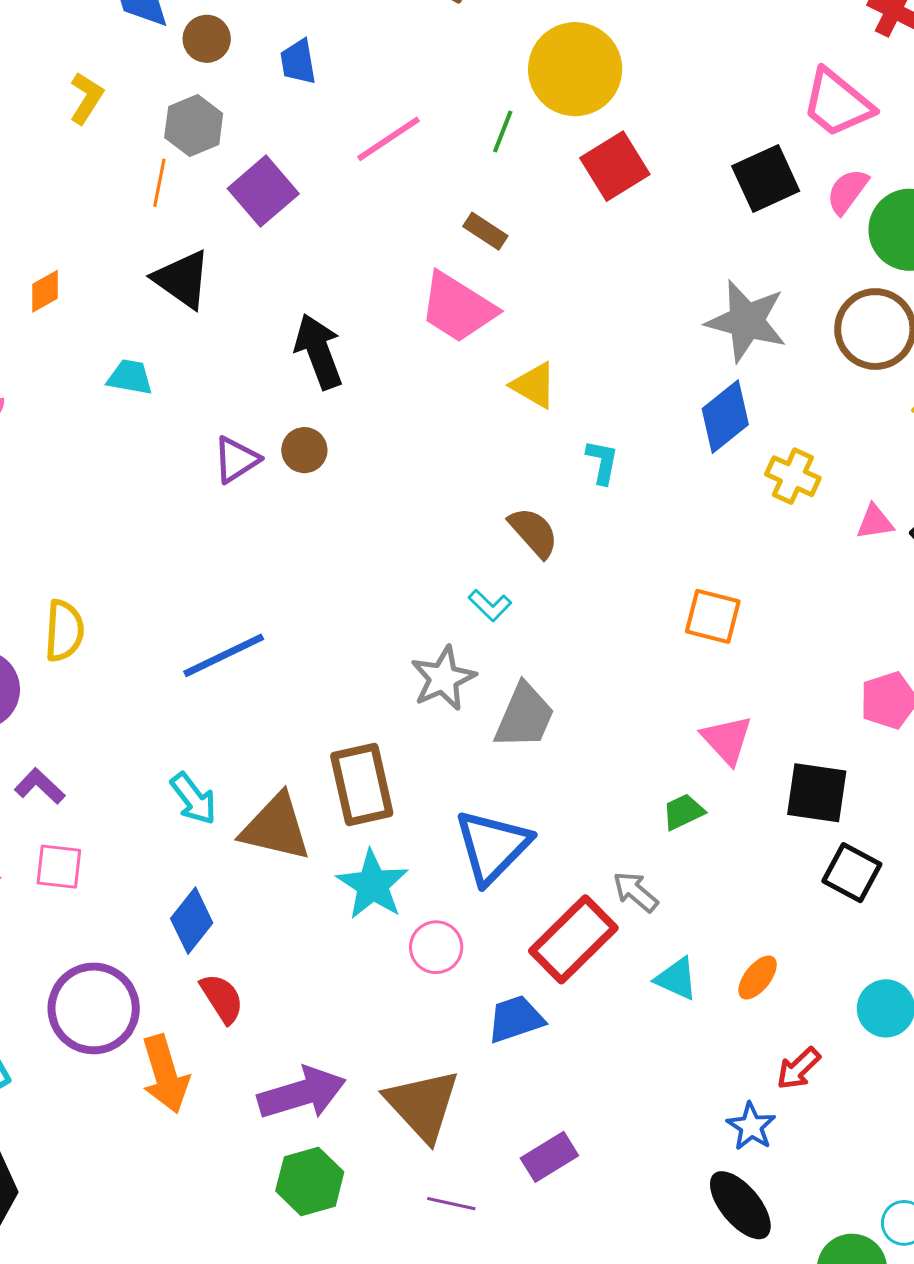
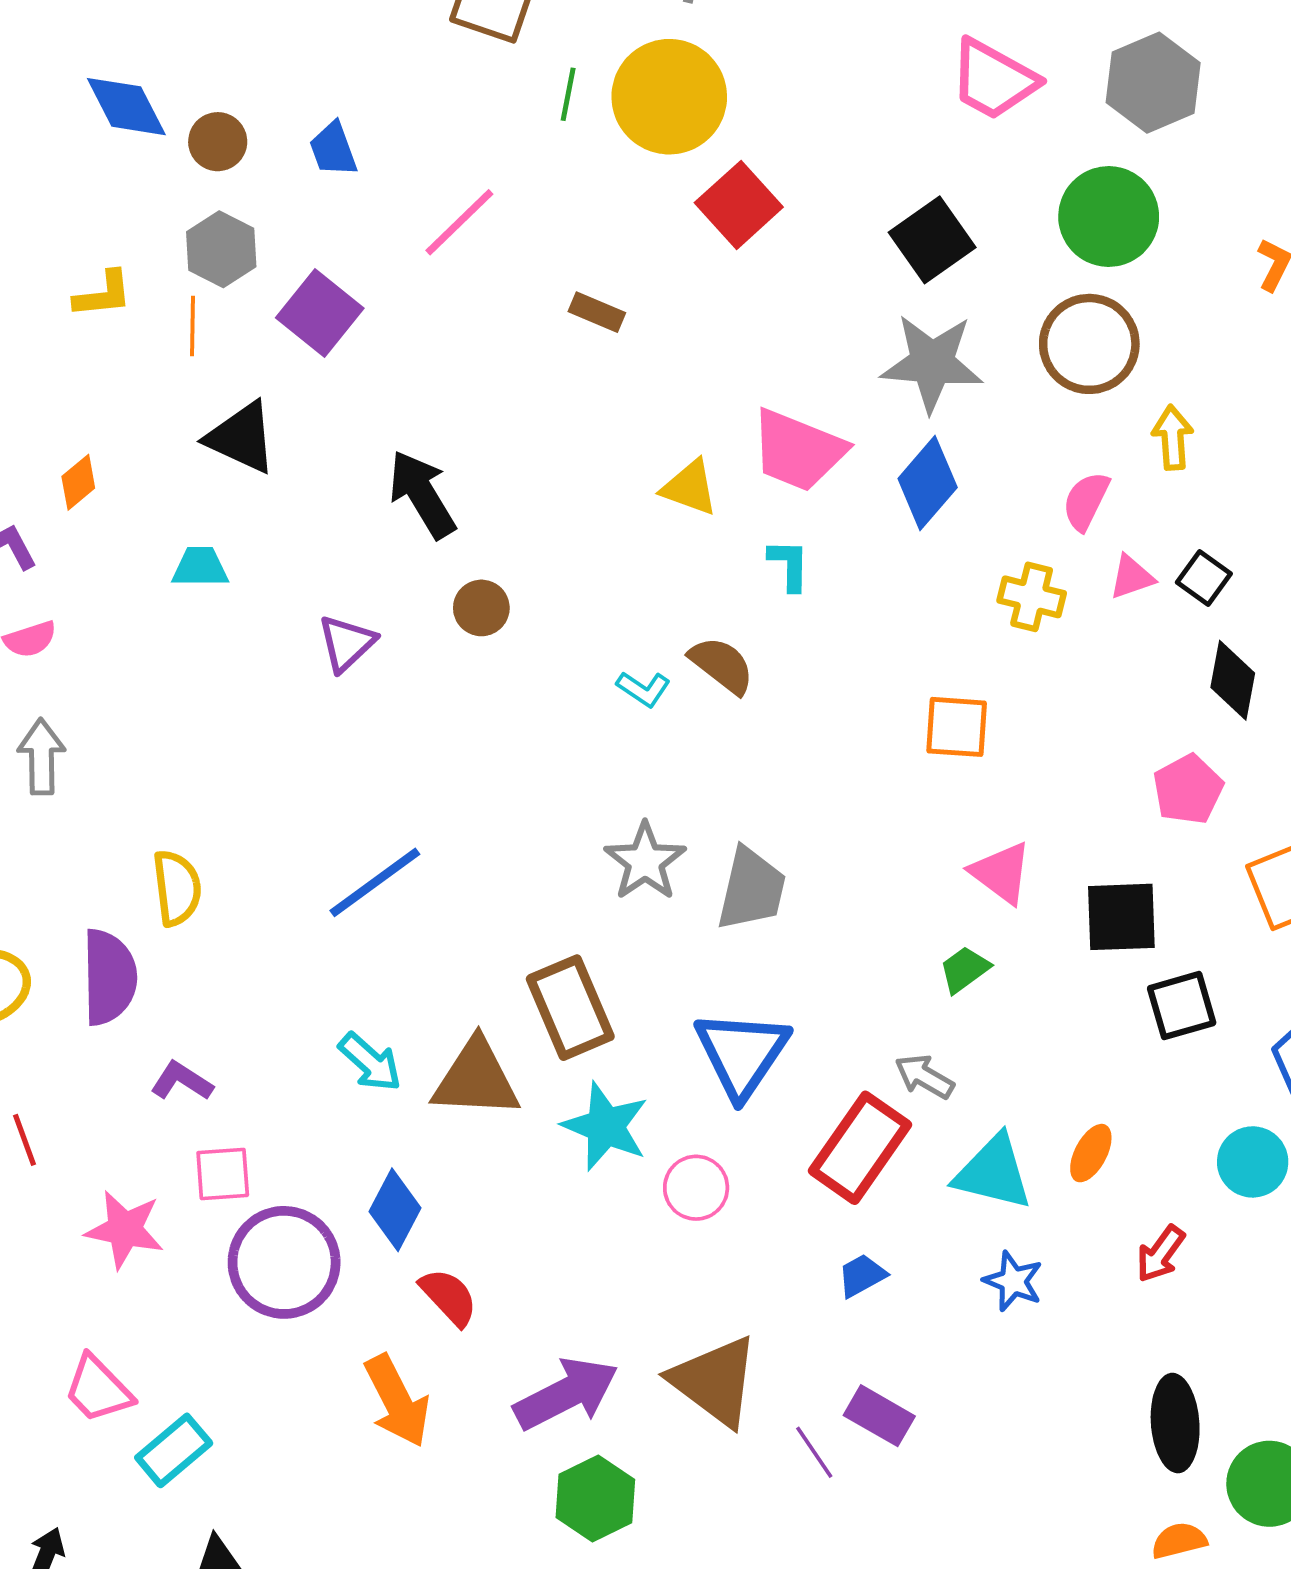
yellow L-shape: (86, 98) -> (103, 294), moved, turned 62
green line: (503, 132) -> (568, 94), moved
black square: (766, 178) -> (932, 240), moved
pink semicircle: (847, 191) -> (1086, 501), moved
pink trapezoid: (458, 308) -> (798, 450), moved
brown circle: (304, 450) -> (481, 608), moved
yellow cross: (793, 476) -> (1032, 597), moved
cyan L-shape: (490, 605) -> (644, 689), moved
black square: (852, 873) -> (1182, 1006), turned -34
cyan triangle: (676, 979) -> (993, 1172), size x1.5
purple circle: (94, 1008) -> (284, 1262), moved
blue trapezoid: (516, 1019) -> (862, 1276), moved, size x0.7
blue star: (751, 1126) -> (1013, 1281), moved
purple rectangle: (549, 1157) -> (879, 1416), turned 72
purple line: (451, 1204) -> (814, 1452), moved, turned 54
black ellipse: (740, 1205) -> (1175, 1423), moved, turned 46

